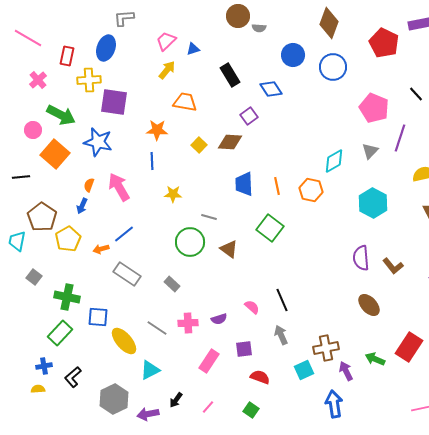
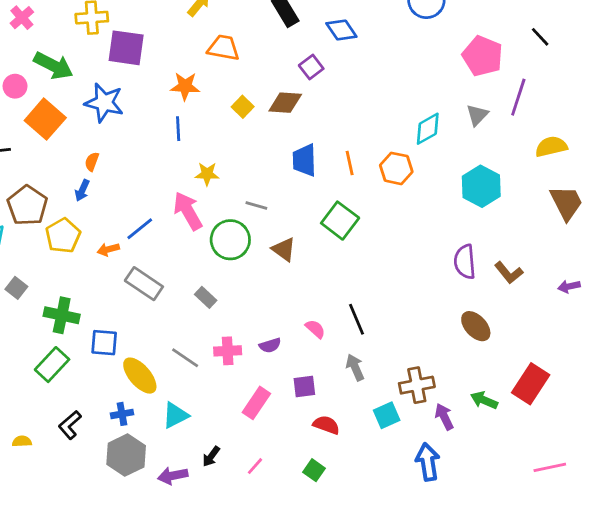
pink arrow: (119, 187) -> (188, 211), moved
blue cross: (44, 366) -> (122, 414), moved

